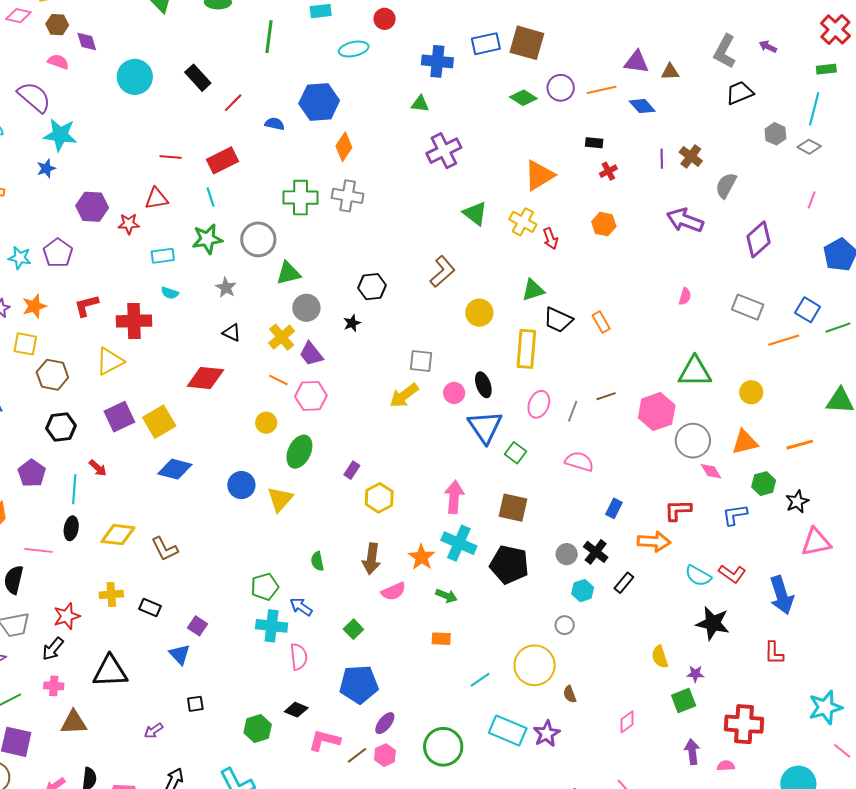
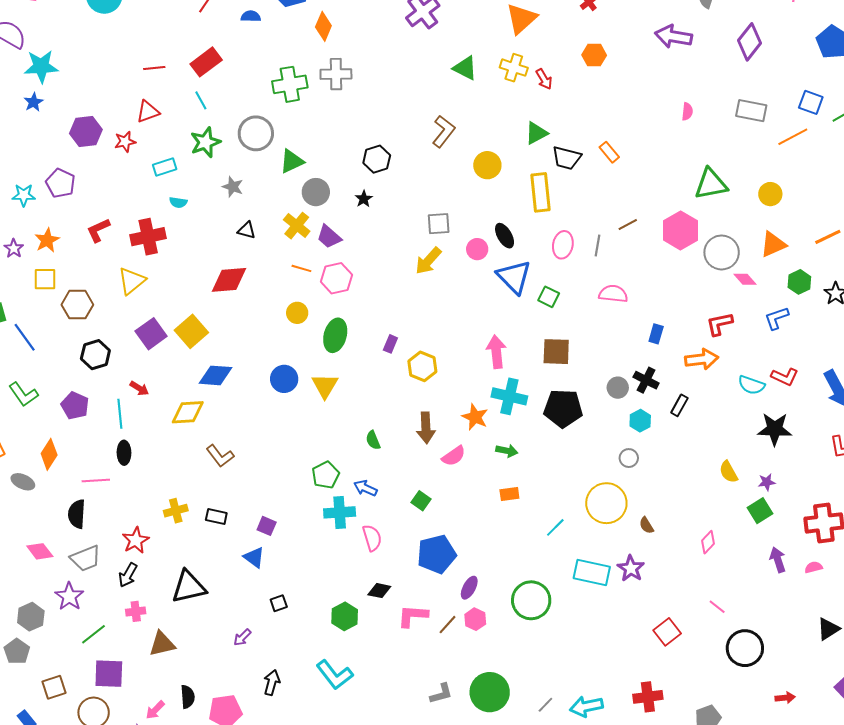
yellow diamond: (118, 535) -> (188, 412), moved

